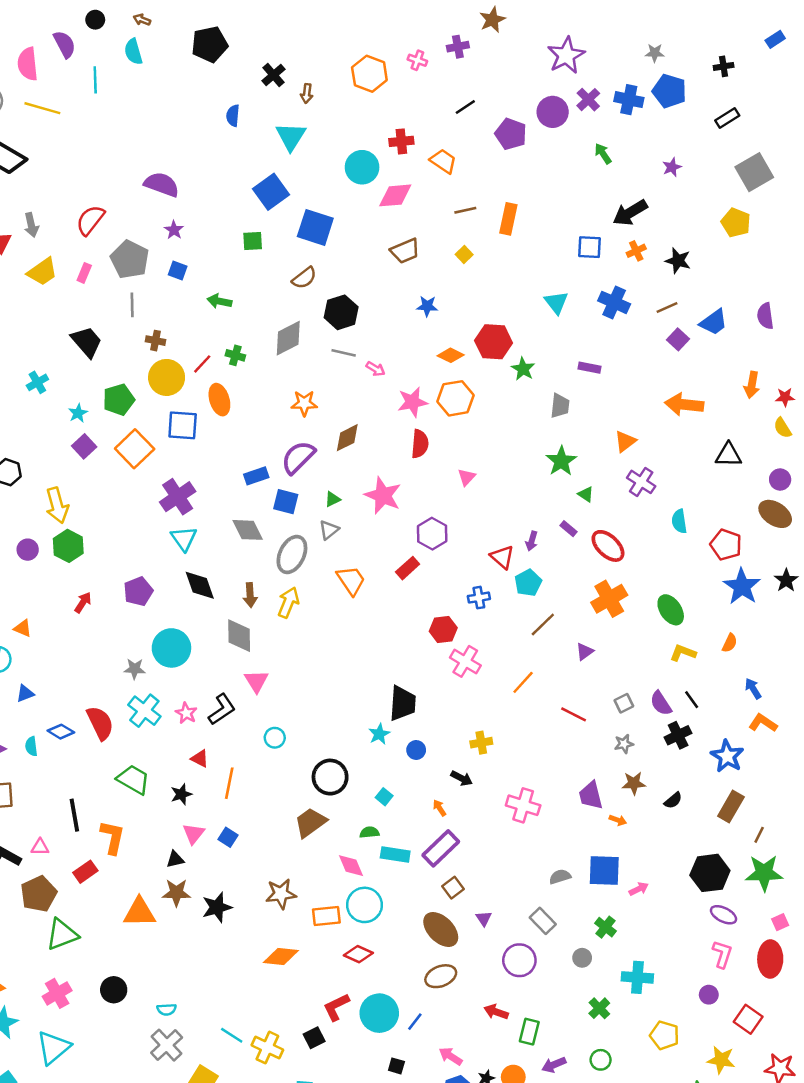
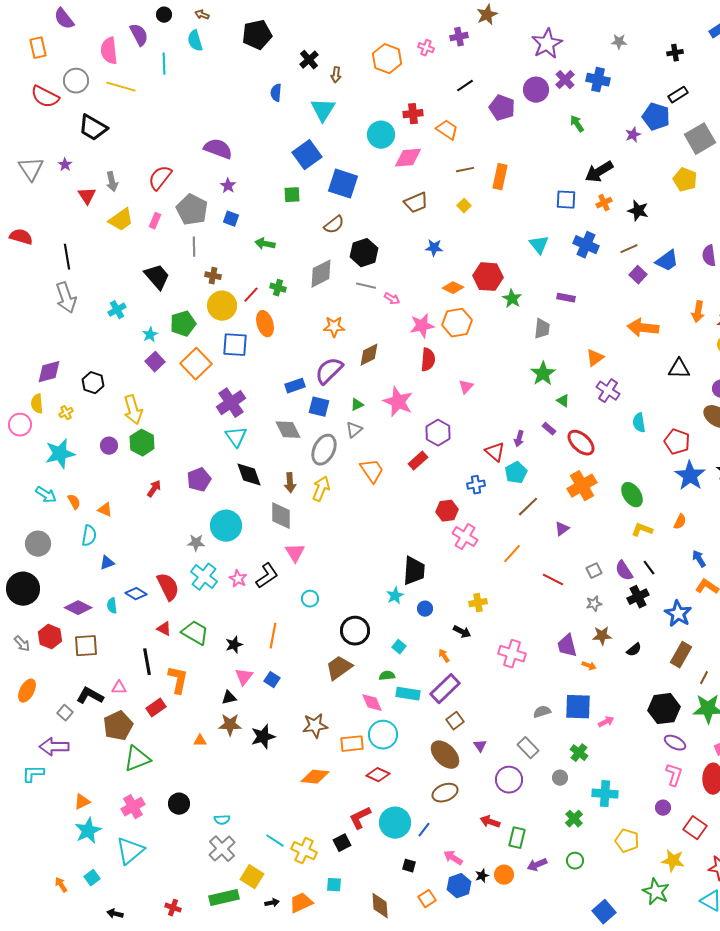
blue pentagon: (669, 91) -> (656, 117), moved
red triangle: (200, 759) -> (164, 629), moved
orange triangle: (140, 912) -> (200, 741), size x0.5

